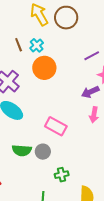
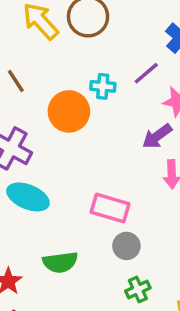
cyan cross: (37, 45) -> (103, 86), moved, turned -32
gray circle: (43, 152) -> (126, 246), moved

